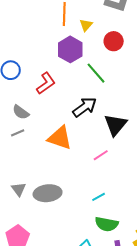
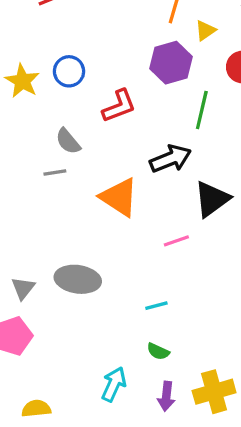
green line: (96, 73) -> (202, 110), turned 40
gray triangle: (19, 189) -> (23, 288), moved
green semicircle: (107, 224) -> (158, 351), size x0.6

